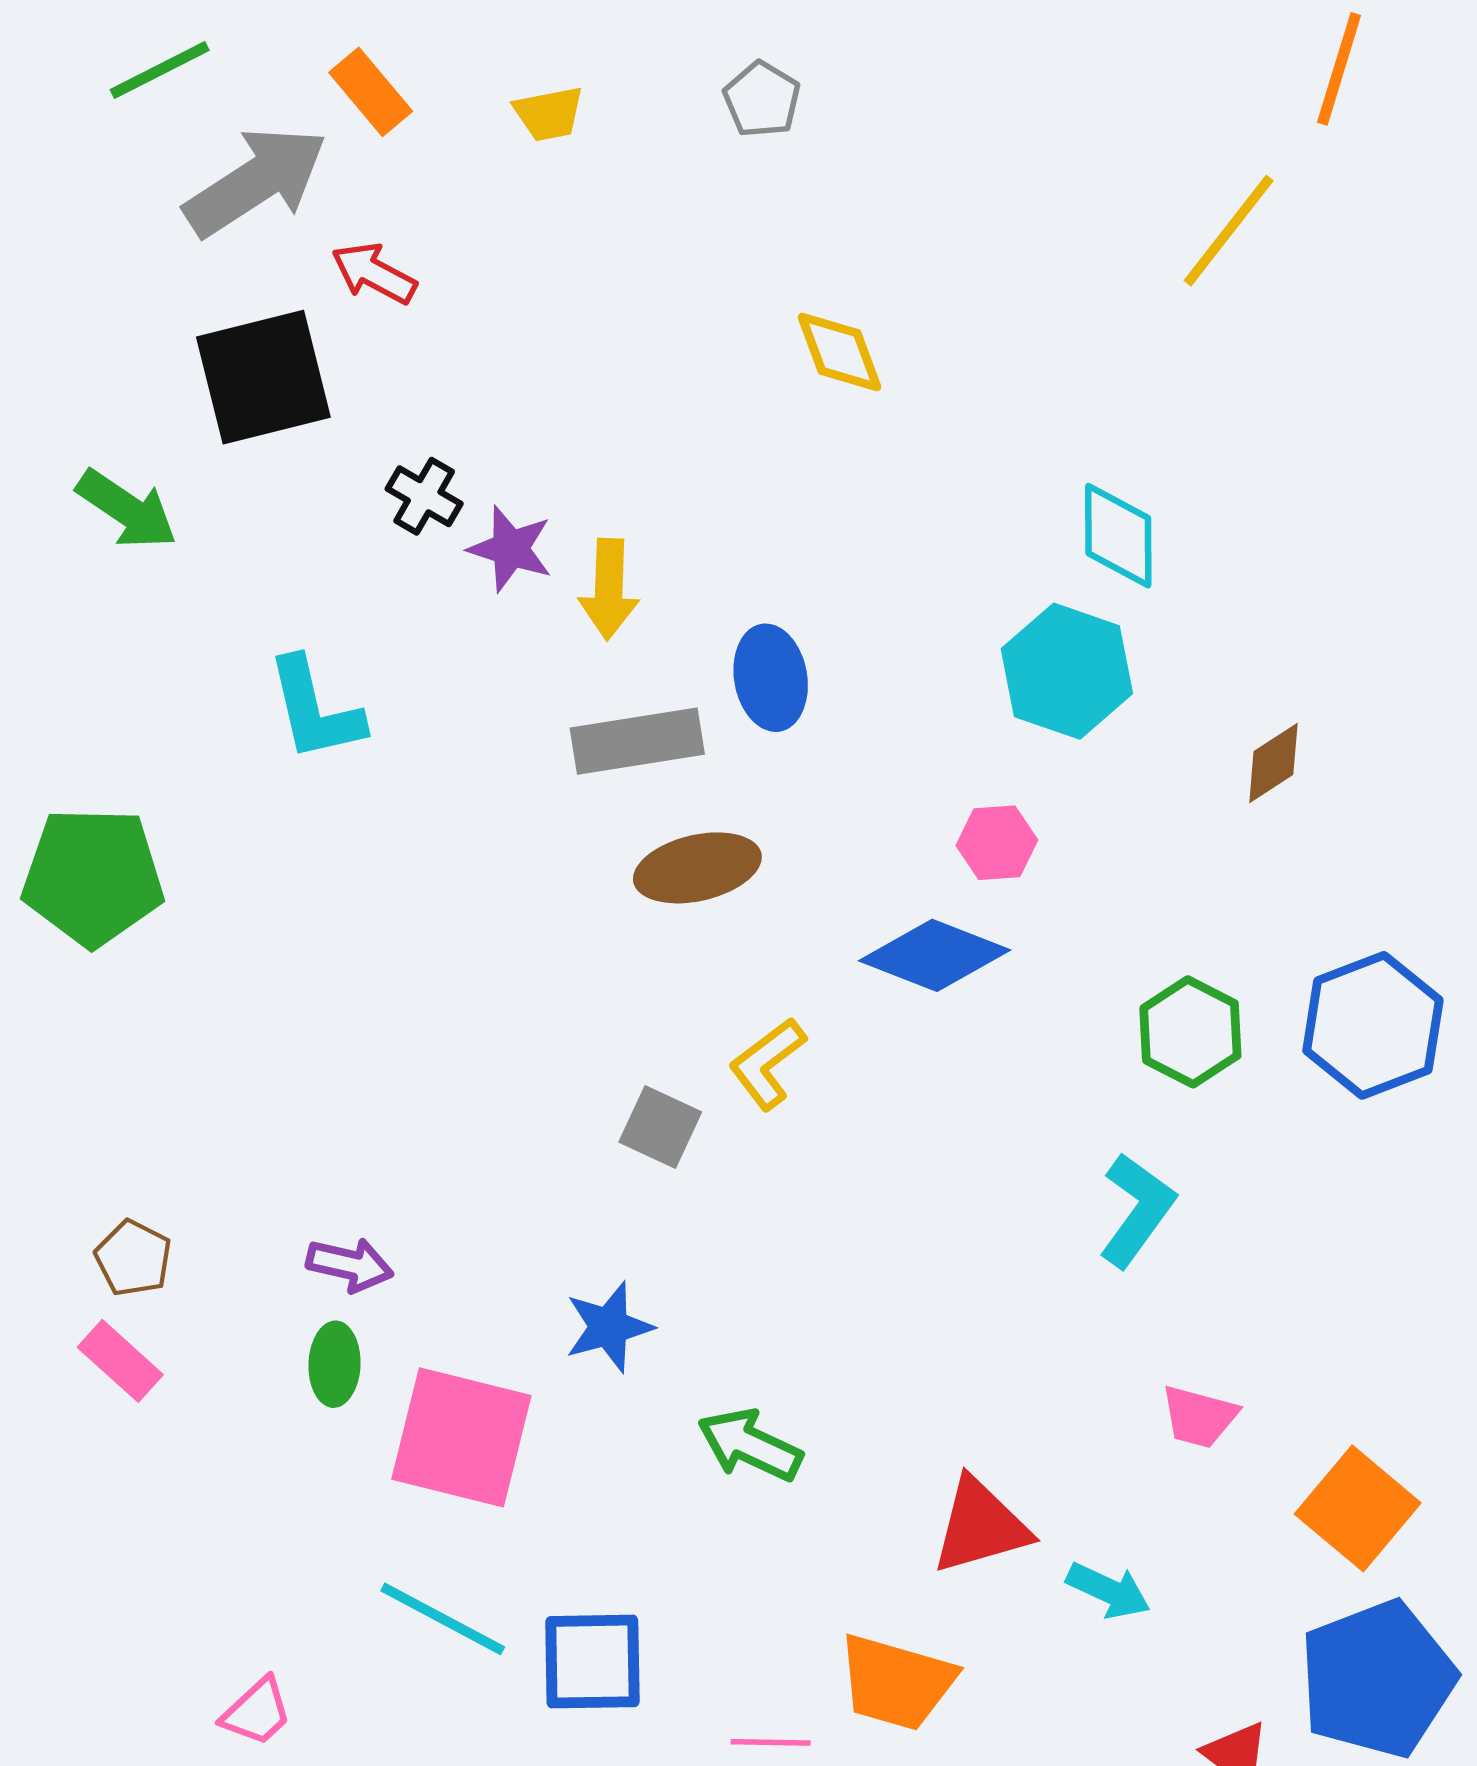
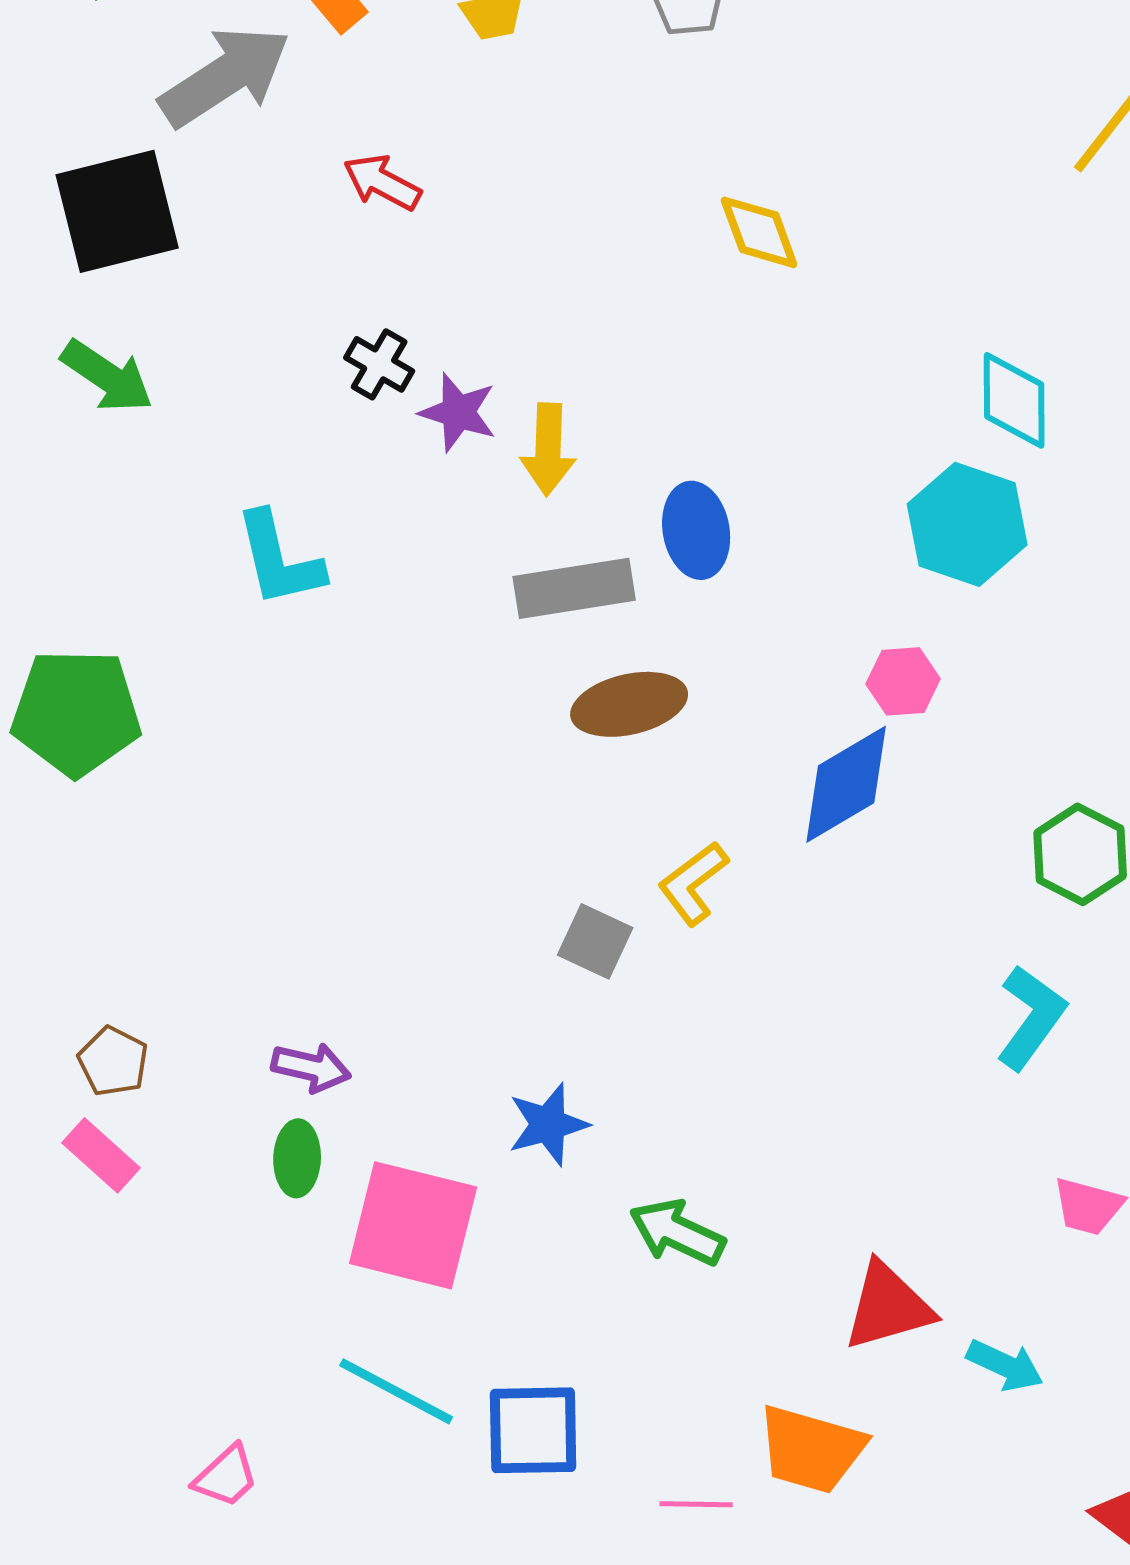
red arrow: (374, 273) -> (382, 182), moved
black square: (263, 377) -> (117, 211), moved
blue diamond: (935, 955) -> (846, 784), turned -52

